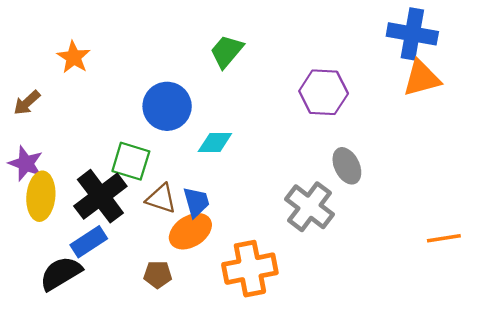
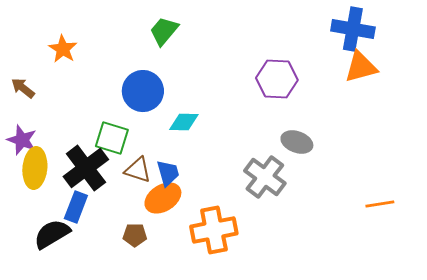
green trapezoid: (227, 51) -> (164, 31), moved
brown arrow: (27, 103) -> (23, 88), turned 80
gray ellipse: (347, 166) -> (297, 142), turned -44
blue rectangle: (89, 242) -> (76, 207), turned -36

